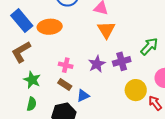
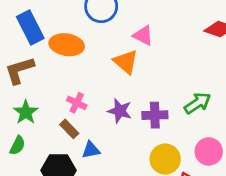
orange triangle: (106, 30) -> (126, 62), moved, turned -30
purple star: (97, 64) -> (120, 111), turned 30

